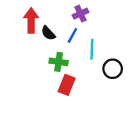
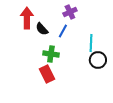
cyan line: (92, 49) -> (91, 43), moved
red rectangle: (67, 85) -> (47, 74), moved, turned -48

